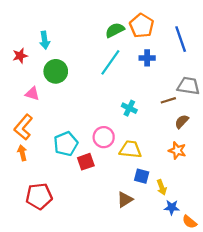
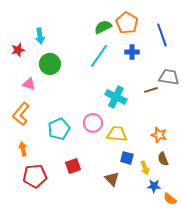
cyan cross: (129, 108) -> (116, 97), size x1.5
brown semicircle: (182, 122) -> (163, 159), moved, turned -64
orange arrow: (22, 153) -> (23, 149), moved
red square: (86, 162) -> (73, 166), moved
brown triangle: (125, 200) -> (112, 179), turned -42

